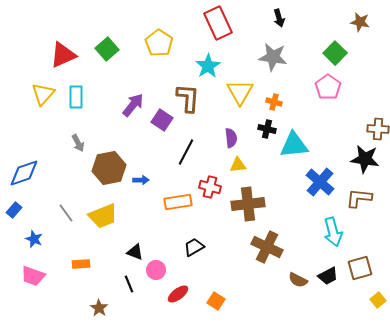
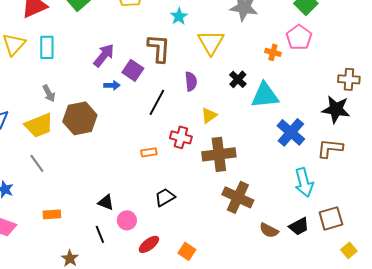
cyan star: (208, 66) -> (179, 16), size x0.7
orange cross: (274, 102) -> (273, 52), moved
black cross: (267, 129) -> (238, 79), turned 30
purple semicircle: (231, 138) -> (191, 81), moved
yellow triangle: (238, 165) -> (209, 115), turned -30
blue arrow: (141, 180) -> (112, 85), moved
orange rectangle: (178, 202) -> (149, 152), size x0.6
yellow trapezoid: (103, 216) -> (39, 125), moved

